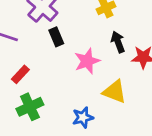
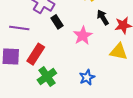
red rectangle: (20, 74) -> (36, 54), size x1.5
yellow triangle: (115, 92) -> (119, 52), moved

